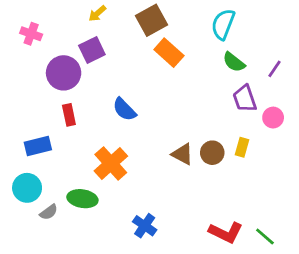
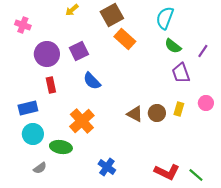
purple square: (92, 50) -> (79, 51), moved
pink circle: (273, 118) -> (206, 103), moved
cyan circle: (27, 188) -> (33, 134), moved
gray semicircle: (49, 212) -> (40, 168), moved

